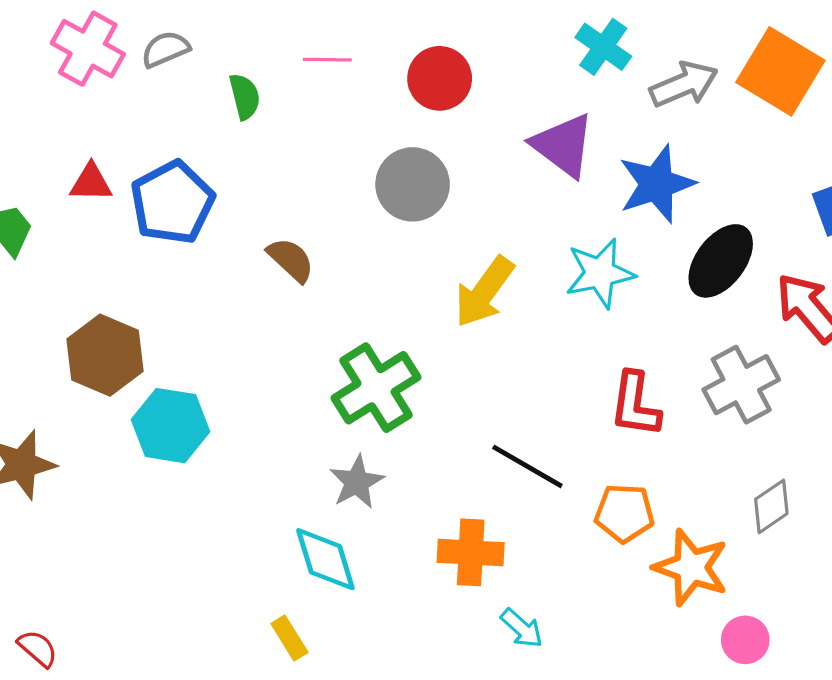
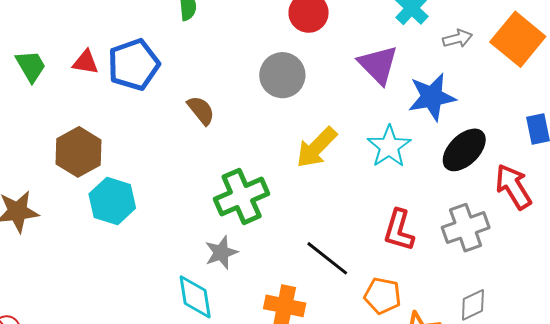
gray arrow: (684, 84) -> (458, 38), size x0.7
red triangle: (91, 183) -> (86, 62), moved
cyan star: (600, 273) -> (389, 147), turned -30

